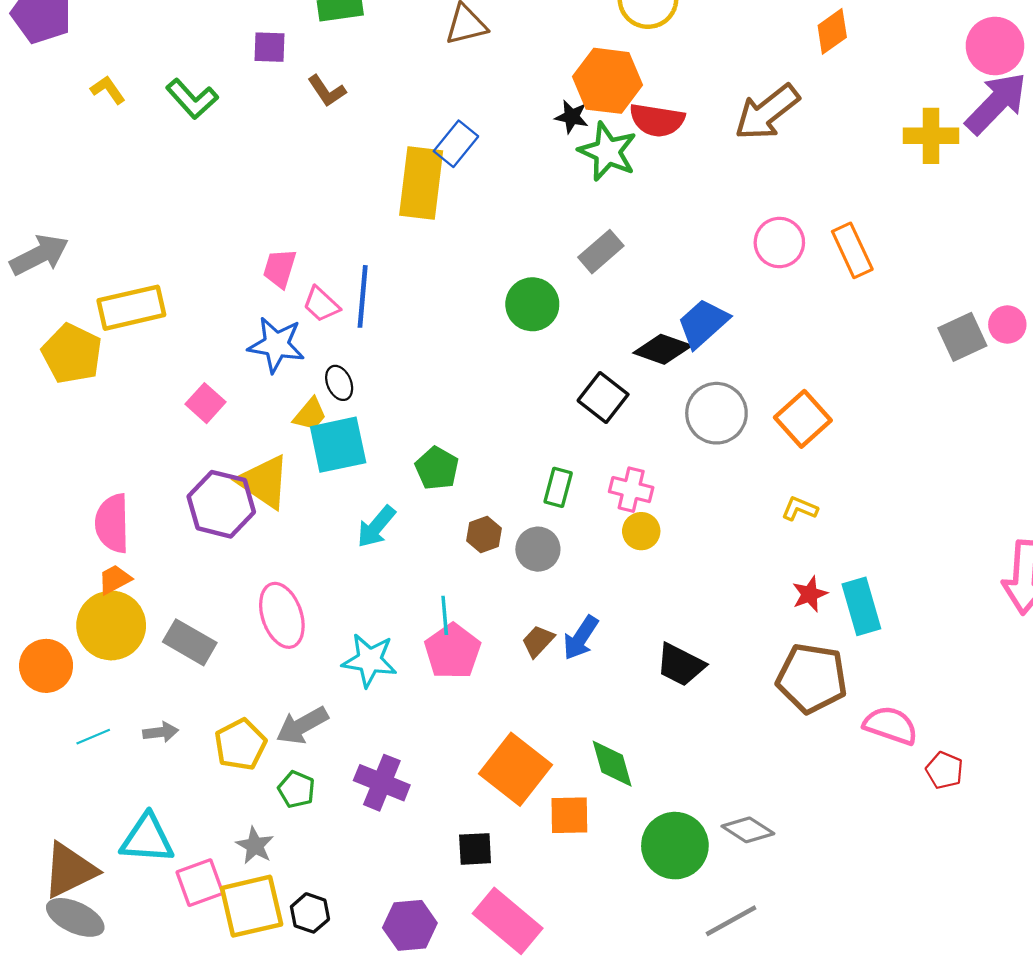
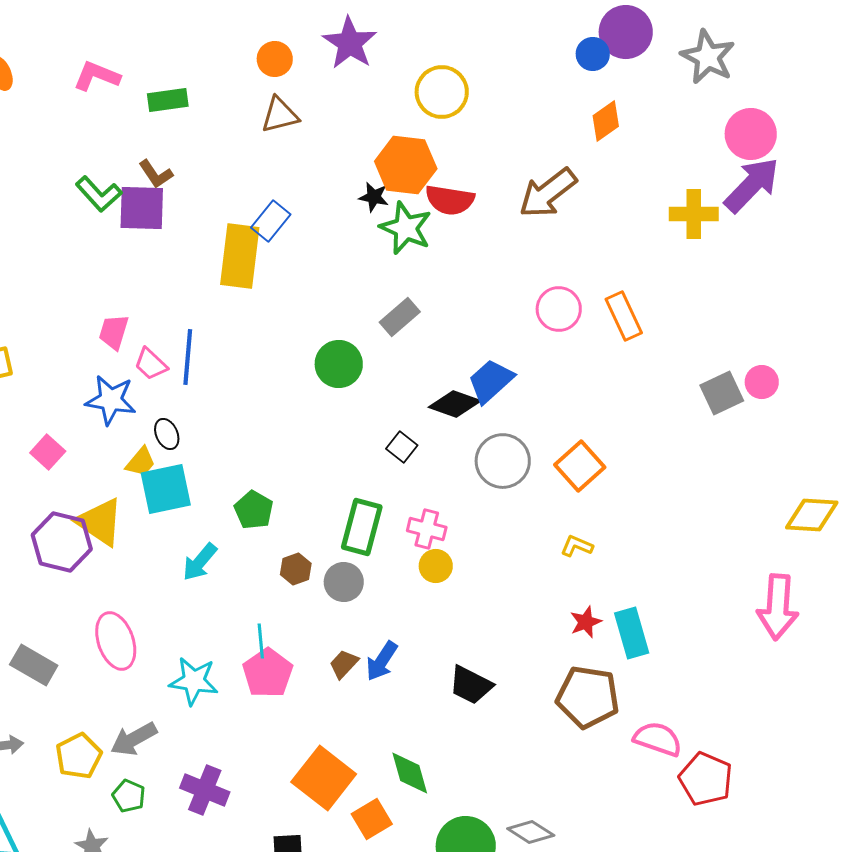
purple square: (270, 47) -> (142, 208), moved, size x1.6
green L-shape: (192, 99) -> (99, 194), moved
black square: (603, 397) -> (402, 447), size x0.7
green rectangle: (558, 487) -> (362, 527), size x1.6
red pentagon: (944, 770) -> (706, 779), size x1.6
orange square: (569, 815) -> (372, 819), turned -30

